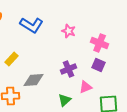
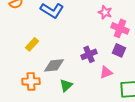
pink star: (69, 31) -> (105, 12), moved
green triangle: (65, 100) -> (66, 85), moved

